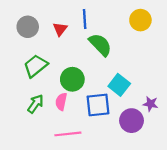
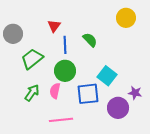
blue line: (85, 19) -> (65, 45), moved
gray circle: (28, 27) -> (13, 34), moved
green semicircle: (100, 45) -> (90, 40), size x0.7

